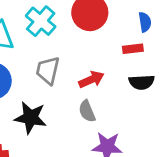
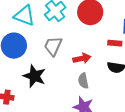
gray semicircle: (87, 111) -> (83, 81), moved

